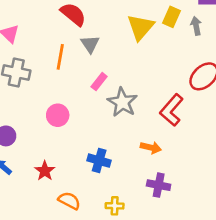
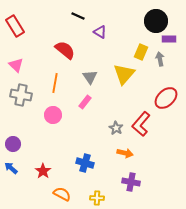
yellow triangle: (140, 27) -> (124, 74), moved
gray triangle: (90, 44) -> (90, 77), moved
gray star: (122, 102) -> (116, 128), moved, size x0.6
pink circle: (58, 115) -> (53, 115), moved

